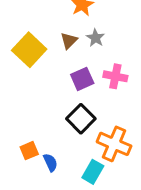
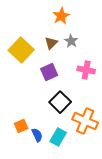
purple square: (82, 79) -> (49, 72), moved
cyan rectangle: (93, 172) -> (58, 137), moved

